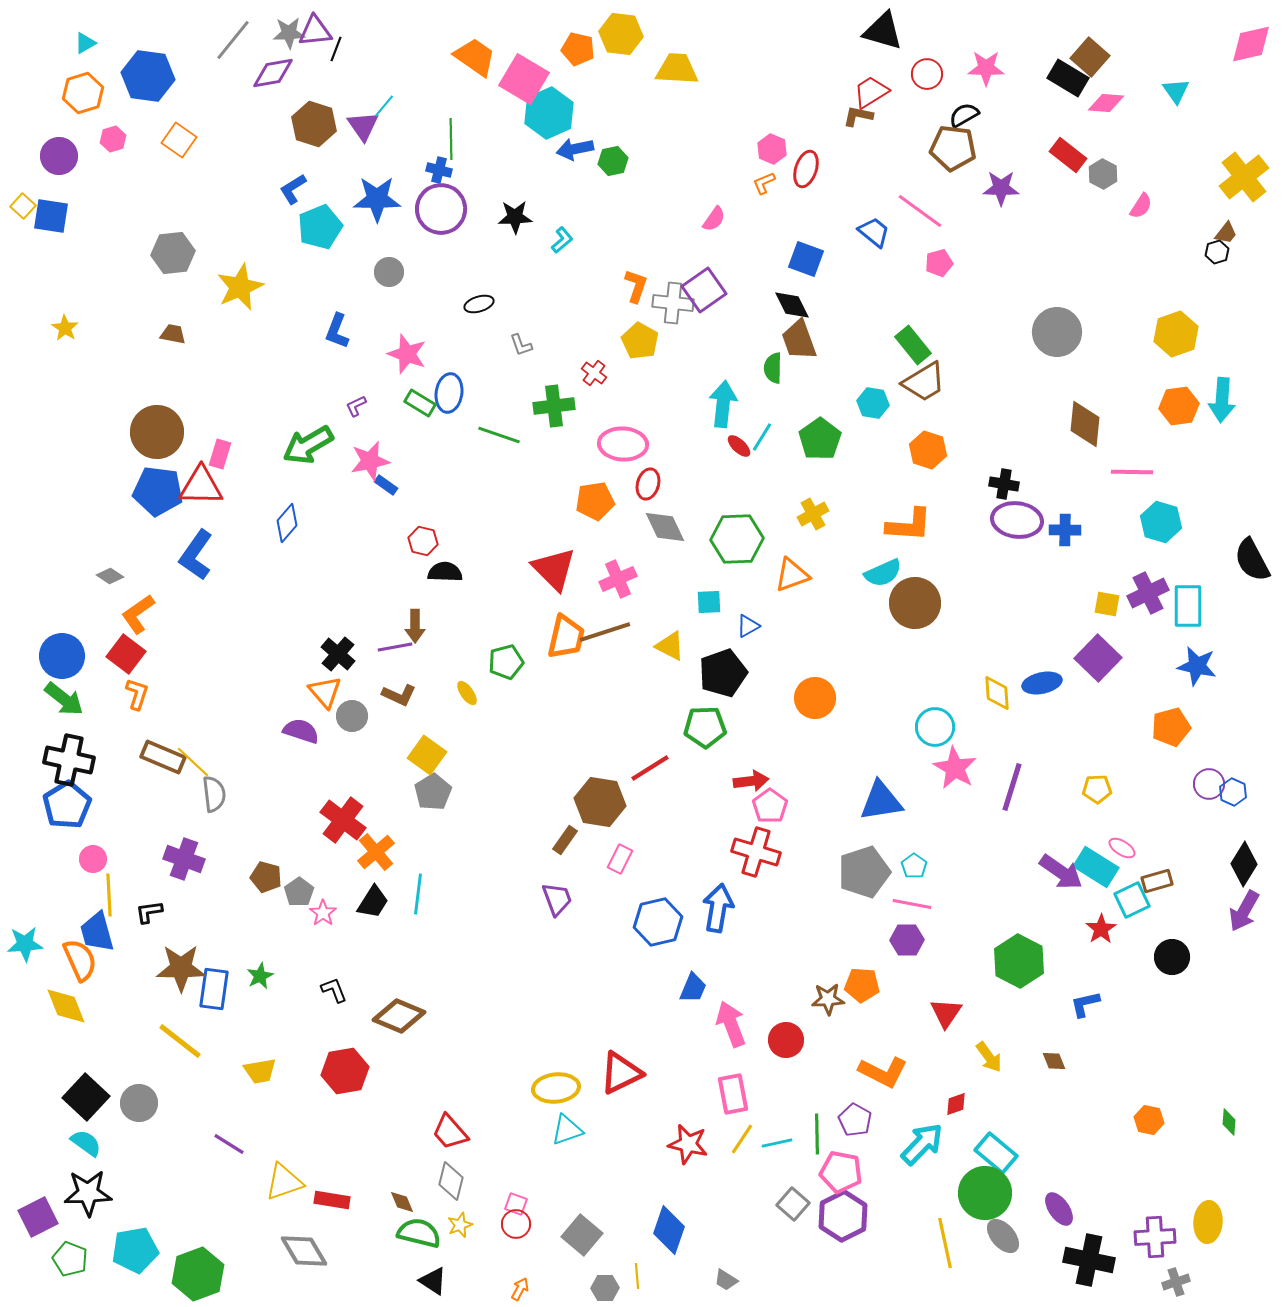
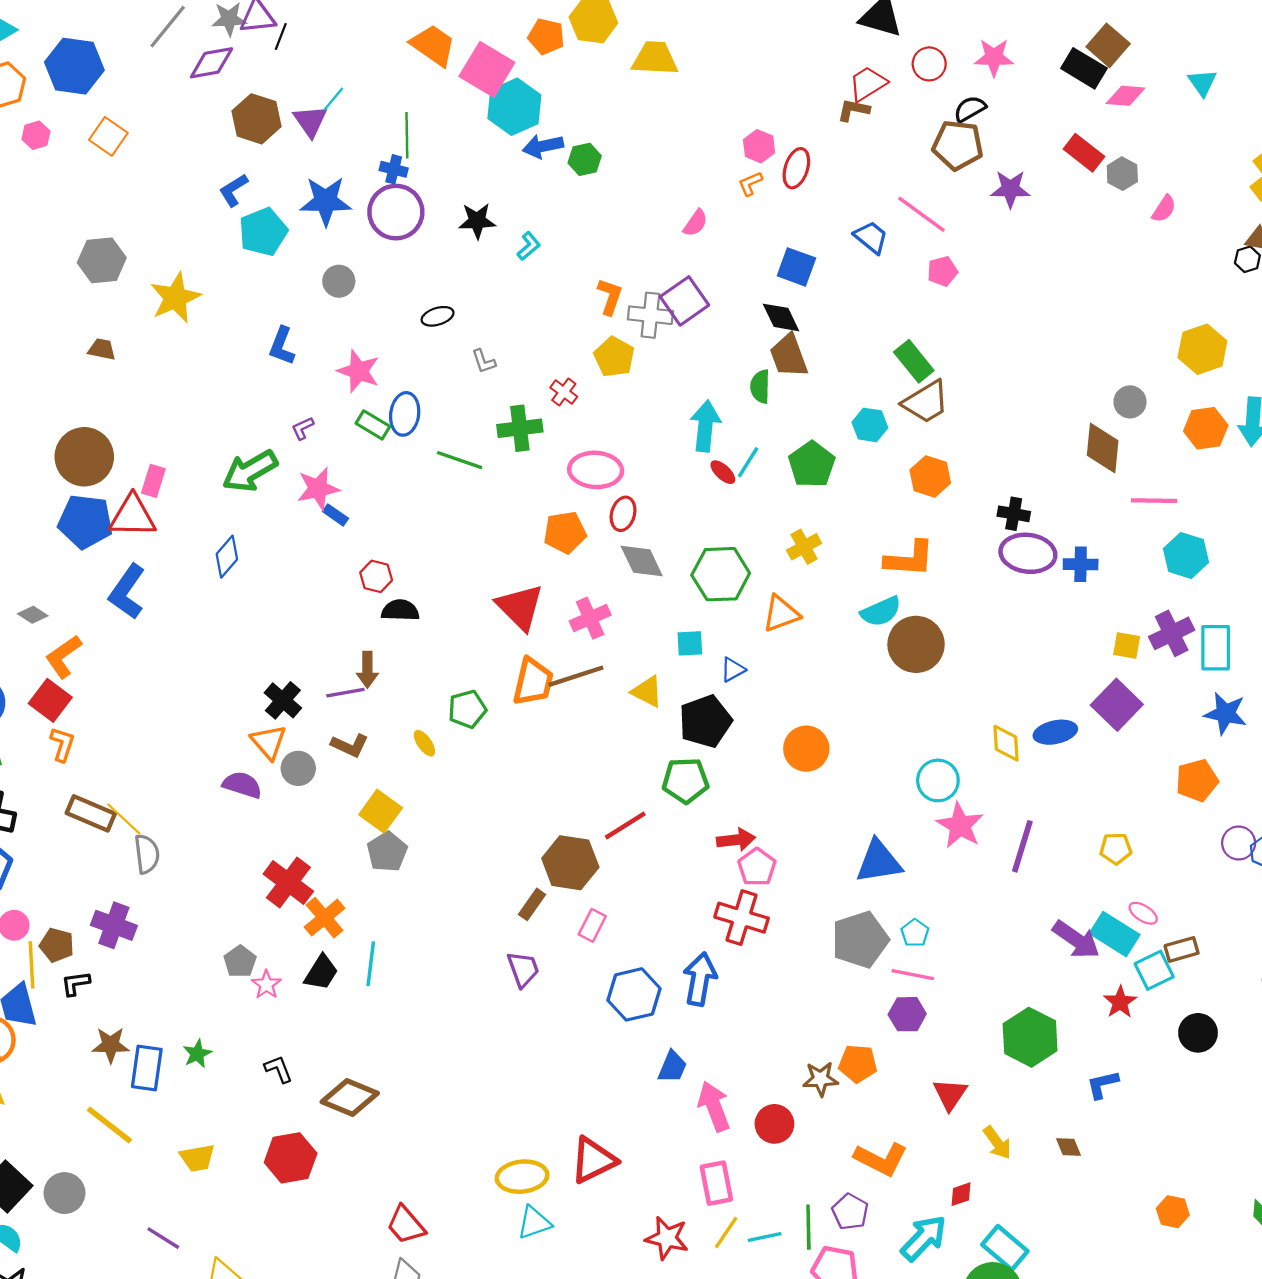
gray circle: (1057, 332) -> (1130, 402), moved, size x0.6
brown pentagon: (266, 877) -> (57, 945), moved
brown star: (181, 968) -> (111, 1045), size x0.7

